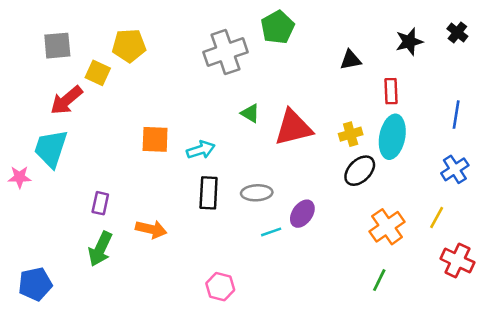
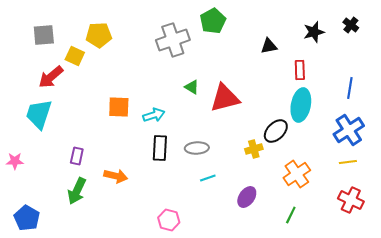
yellow cross: (351, 134) -> (254, 149), moved
blue cross: (455, 169) -> (349, 130), size x1.4
pink star: (20, 177) -> (15, 161), moved
purple ellipse: (302, 214) -> (247, 197), moved
yellow line: (437, 218) -> (348, 162), moved, turned 54
blue pentagon: (35, 284) -> (27, 218), turned -30

